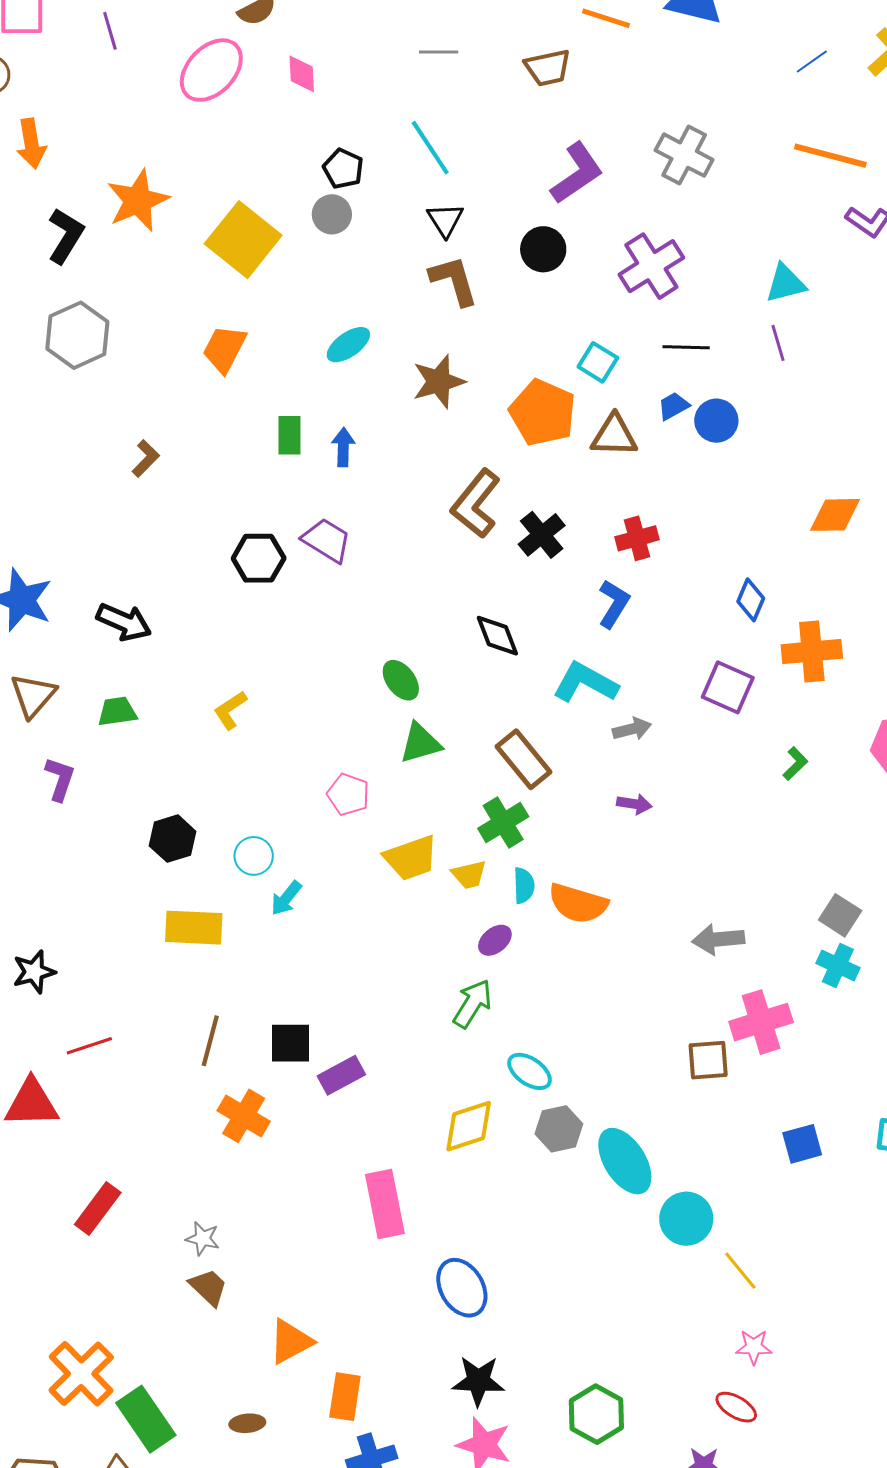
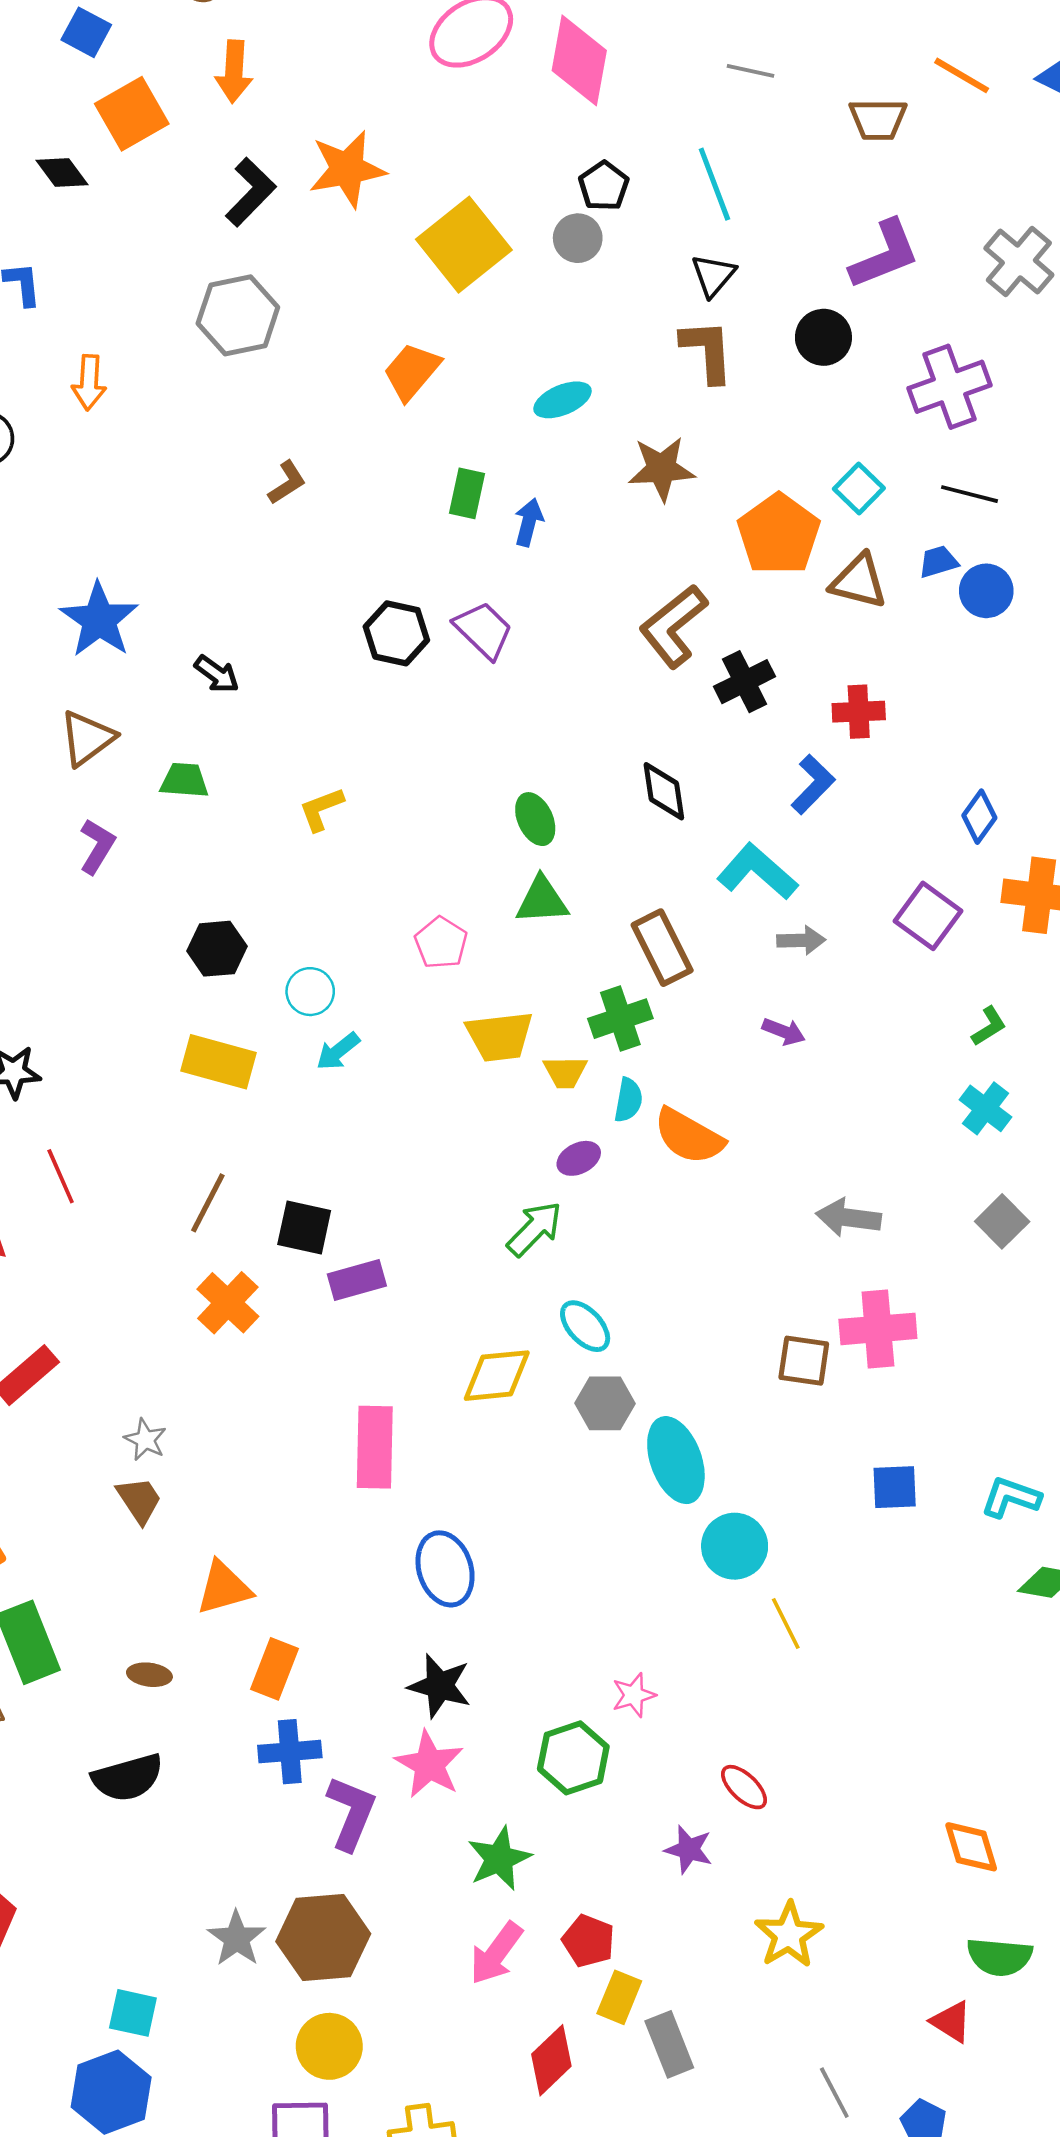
pink diamond: (302, 74) -> (579, 60), size x1.8
black arrow: (124, 622) -> (217, 674), size x0.7
cyan cross: (838, 965) -> (985, 1108), moved
red line: (89, 1046) -> (61, 1176), turned 72
pink star: (754, 1347) -> (634, 1695), moved, turned -30

